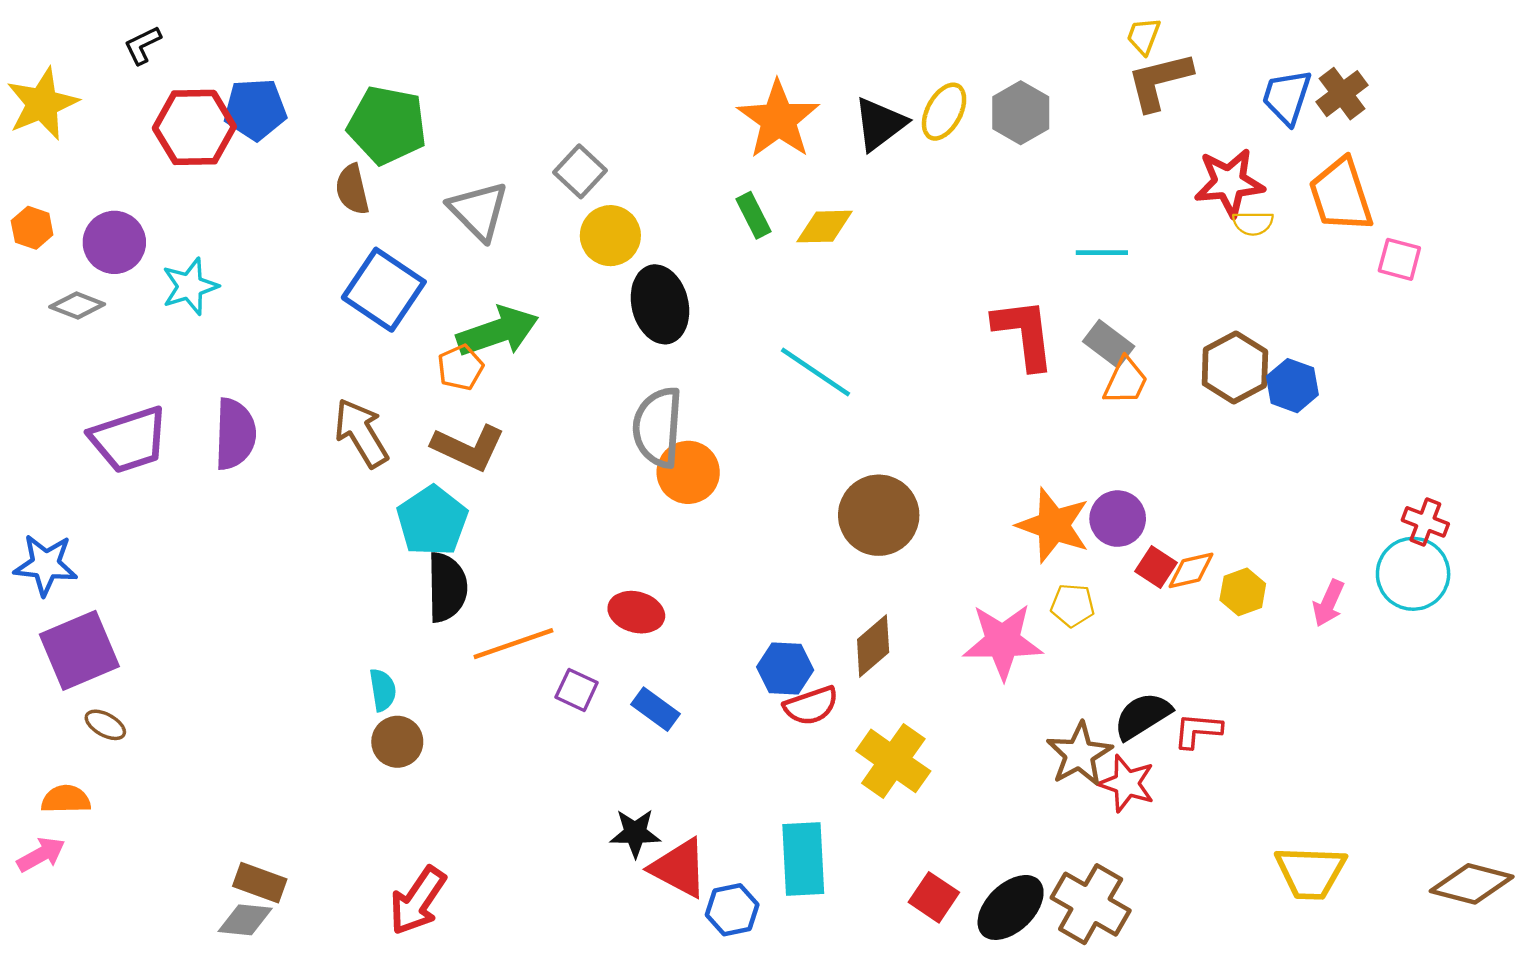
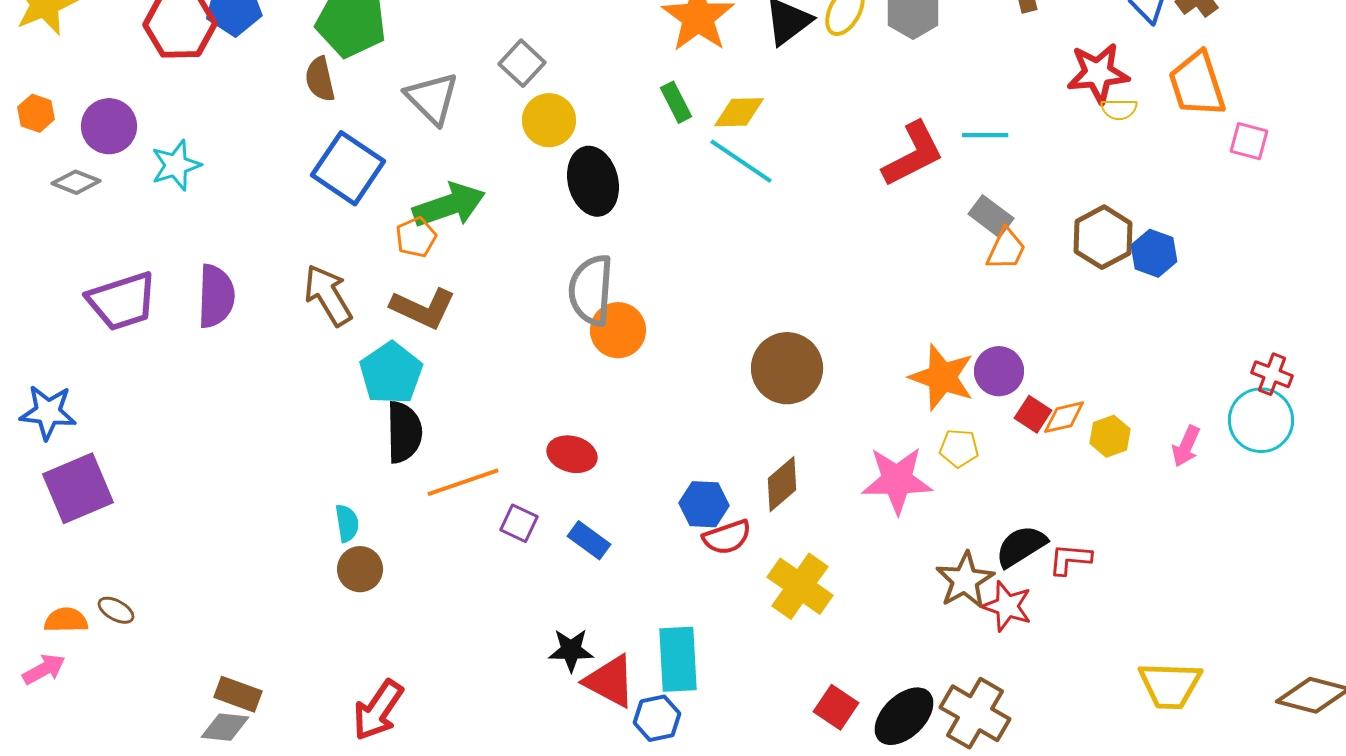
red L-shape: (1024, 334) -> (913, 154), moved, turned 70
cyan line: (816, 372) -> (741, 161), moved
brown ellipse: (105, 725) -> (116, 610), moved
cyan rectangle: (803, 859) -> (678, 659), moved

